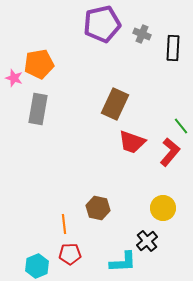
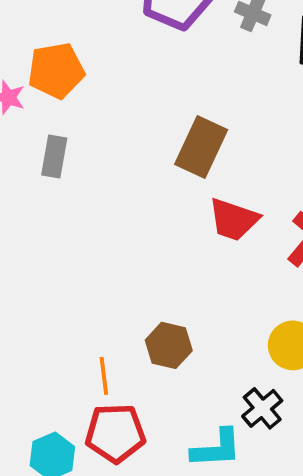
gray rectangle: (38, 109) -> (54, 157), size x0.7
red pentagon: (70, 254) -> (115, 433), size x1.4

